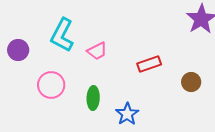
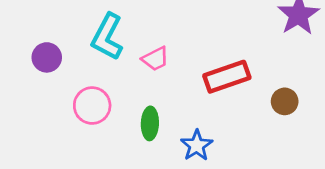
red rectangle: (149, 64) -> (227, 77), size x1.4

